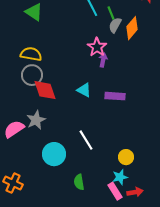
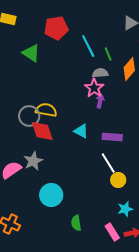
gray semicircle: (115, 25) -> (100, 73), moved, turned 56
yellow semicircle: (31, 54) -> (46, 110), moved
white line: (86, 140) -> (108, 163), moved
yellow circle: (126, 157) -> (118, 180), moved
cyan star: (120, 177) -> (125, 209), moved

